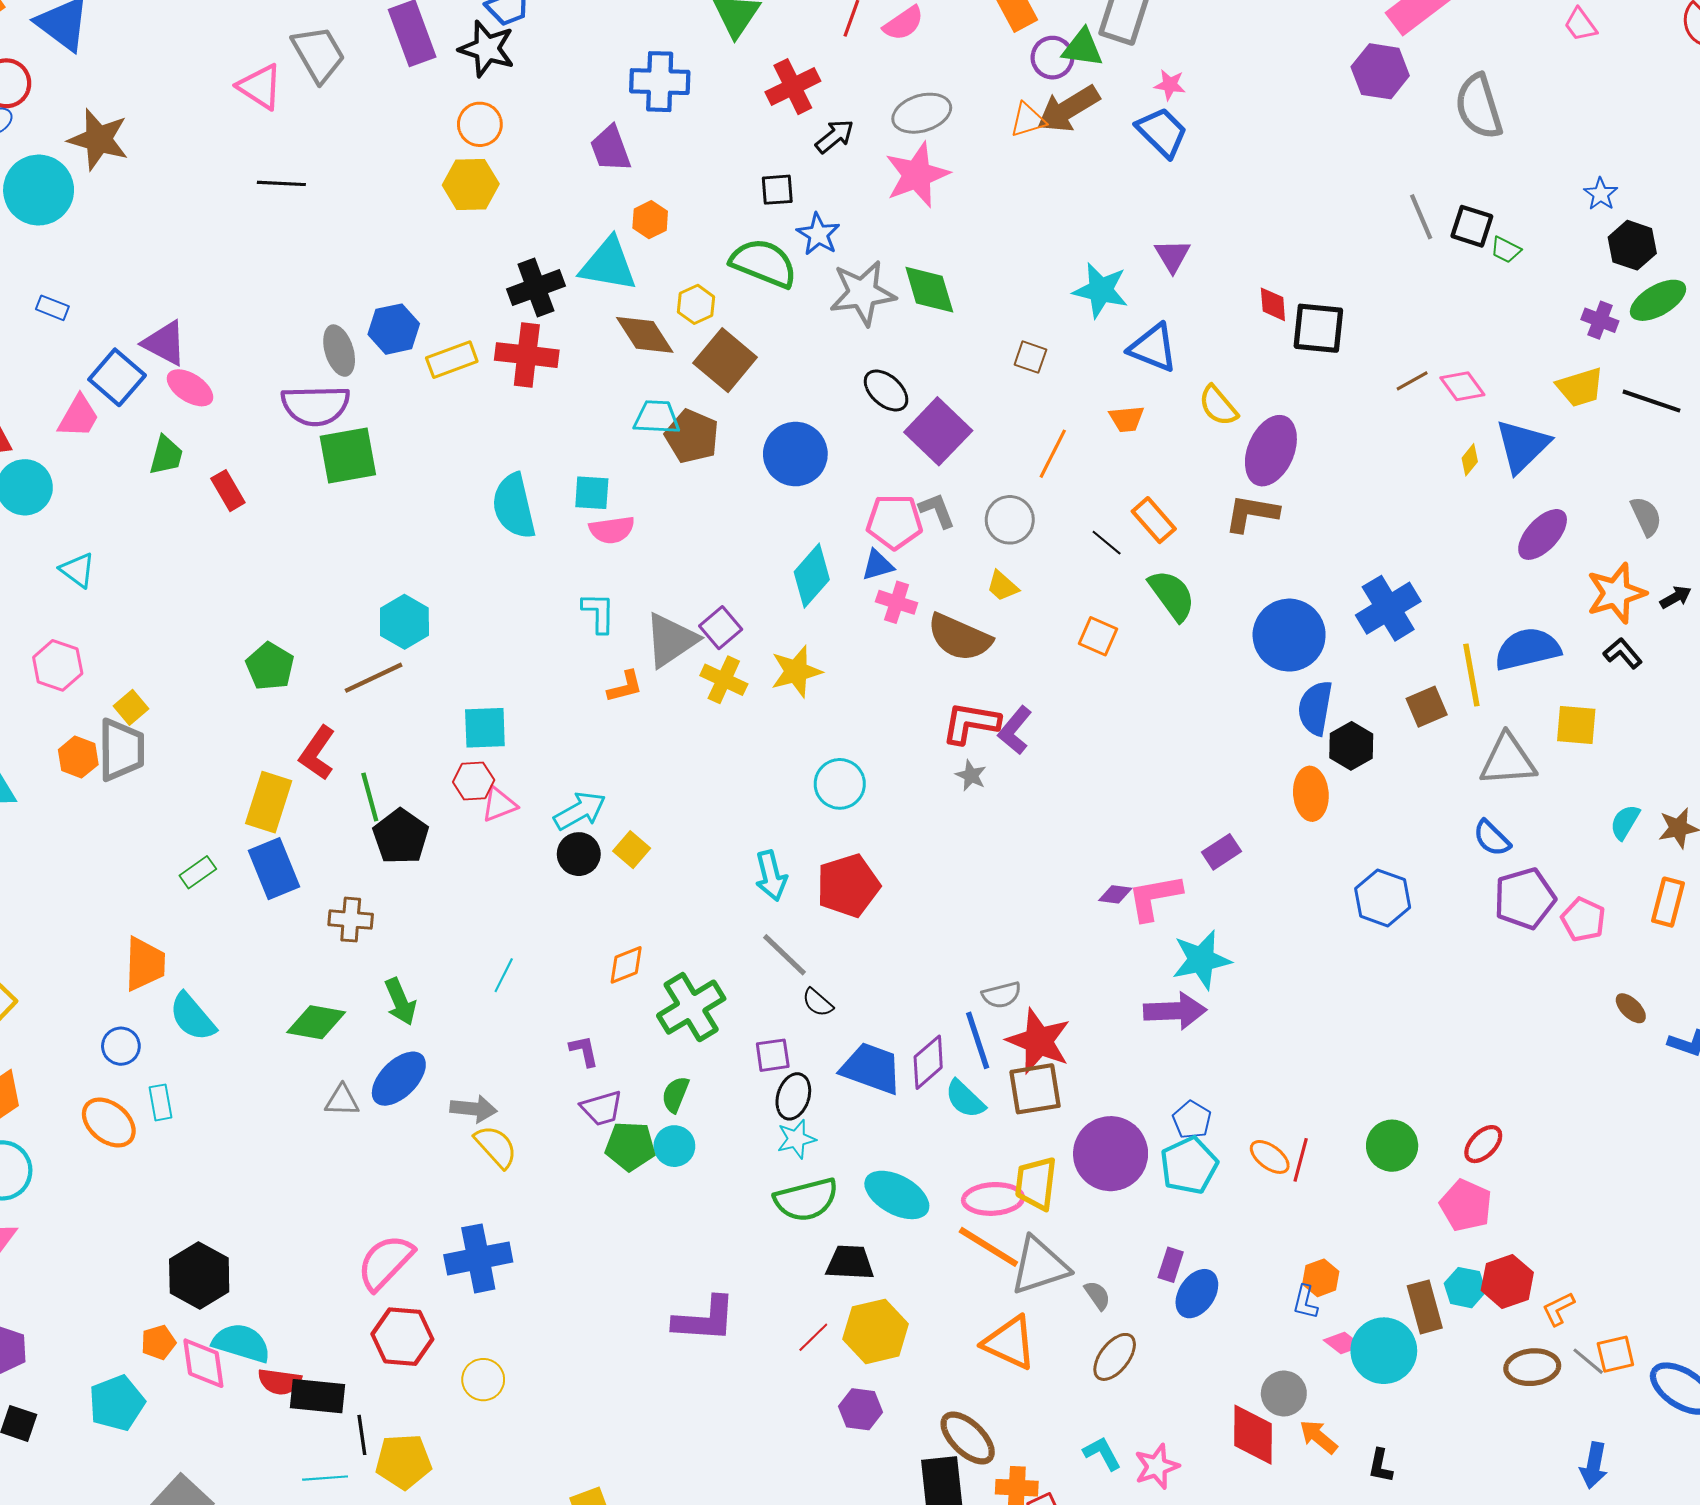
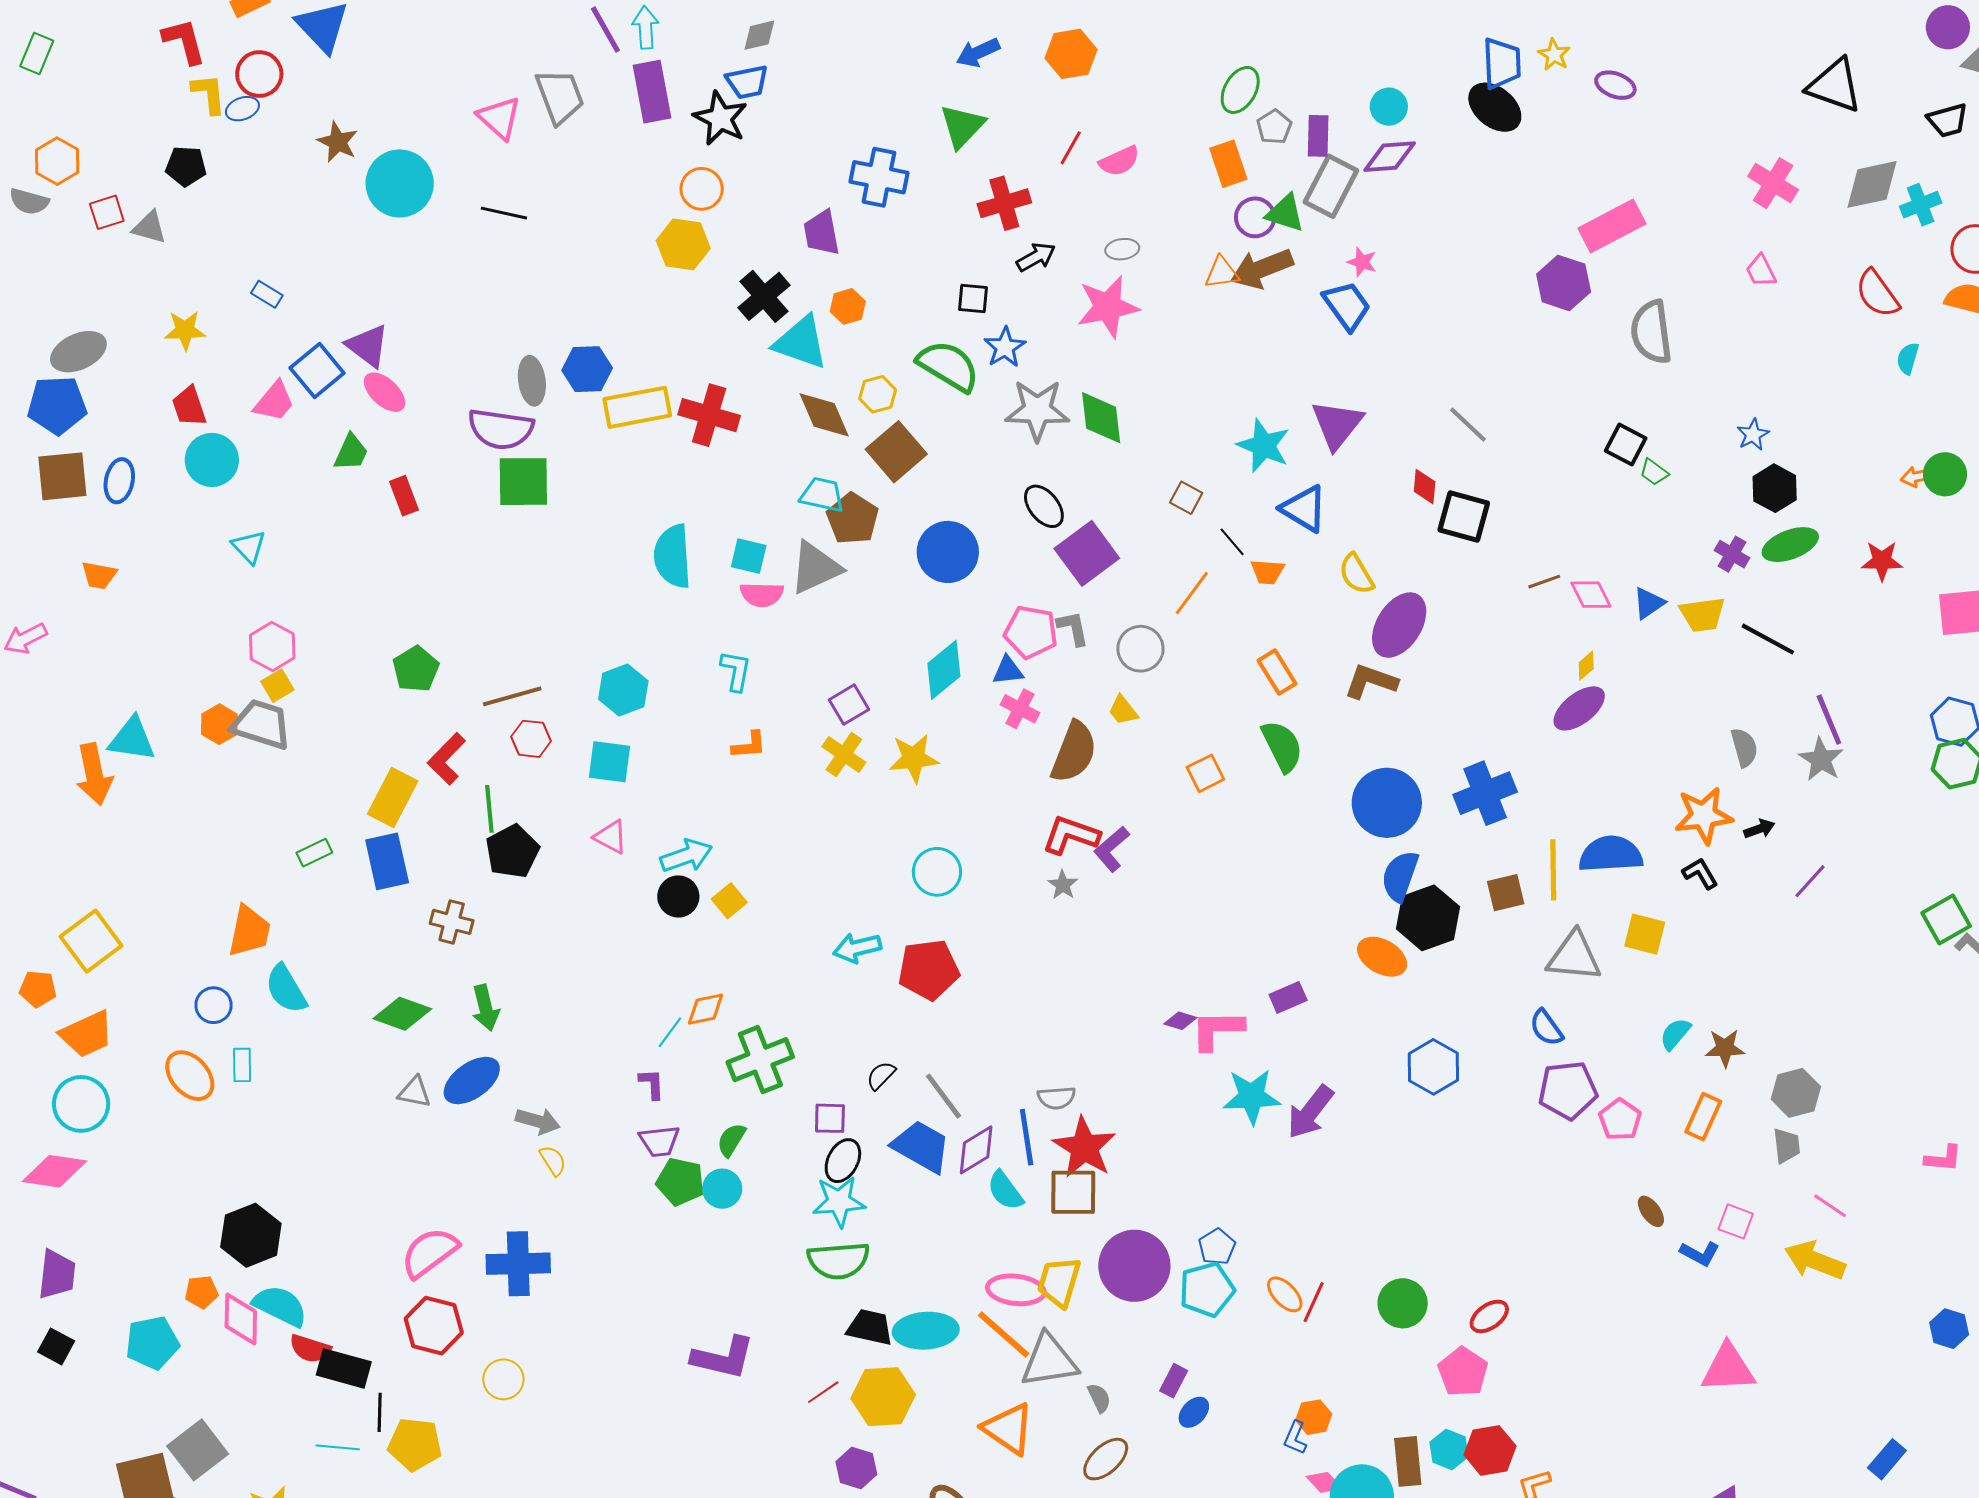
gray ellipse: (922, 113) -> (1122, 249), size x0.6
brown star: (98, 139) -> (338, 142), size x0.7
cyan circle: (39, 190) -> (400, 183), moved
gray line: (1421, 217) -> (1468, 425), moved, turned -33
purple triangle: (1172, 256) -> (1337, 424), size x1.5
black cross: (536, 288) -> (764, 296), moved, turned -30
yellow rectangle: (452, 360) -> (637, 407), size x1.4
blue triangle: (1522, 446) -> (1649, 603), moved, size x0.6
purple ellipse: (1543, 534) -> (1579, 708), moved
black line: (1107, 543) -> (1232, 542), moved
cyan hexagon: (404, 622) -> (623, 690), moved
orange square: (1098, 636) -> (1205, 773), turned 30
brown semicircle: (959, 637) -> (1074, 752), turned -102
gray triangle: (671, 640) -> (815, 568), moved
pink hexagon: (58, 665) -> (272, 646), moved
black hexagon: (1351, 746) -> (1428, 918), size x1.4
gray trapezoid: (121, 750) -> (261, 724), turned -82
red hexagon: (474, 781) -> (531, 739), moved
orange ellipse: (1311, 794) -> (1382, 957), turned -66
pink triangle: (499, 805) -> (611, 837), turned 39
cyan arrow: (771, 876) -> (857, 948), turned 81
gray line: (784, 955) -> (944, 1096), moved
cyan line: (504, 975) -> (670, 1032), moved
black semicircle: (818, 1002) -> (881, 1075), turned 84
purple arrow: (1175, 1011) -> (1310, 1112), moved, turned 120
cyan star: (796, 1139) -> (839, 1202), size x1.4
yellow semicircle: (496, 1147) -> (553, 1161), size x0.7
cyan ellipse: (897, 1195) -> (926, 1331), moved, turned -42
blue ellipse: (1197, 1294) -> (1194, 1412), size x0.7

